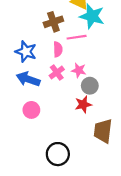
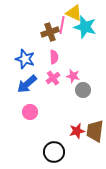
pink line: (77, 37) -> (62, 25), moved, turned -72
blue arrow: (28, 79) -> (27, 84), turned -60
red star: (83, 104) -> (77, 131), moved

